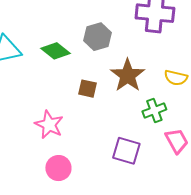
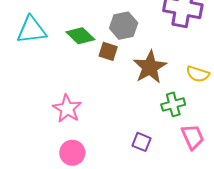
brown square: (87, 89) -> (108, 51), moved
purple square: (126, 151) -> (142, 142), size x0.7

